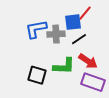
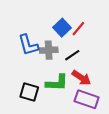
blue square: (73, 22) -> (62, 28), moved, turned -36
blue L-shape: (36, 29) -> (28, 45), turned -95

